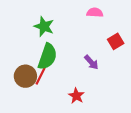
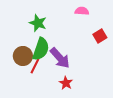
purple arrow: (91, 62) -> (60, 58), moved, size x1.6
brown circle: (25, 76) -> (23, 56), moved

